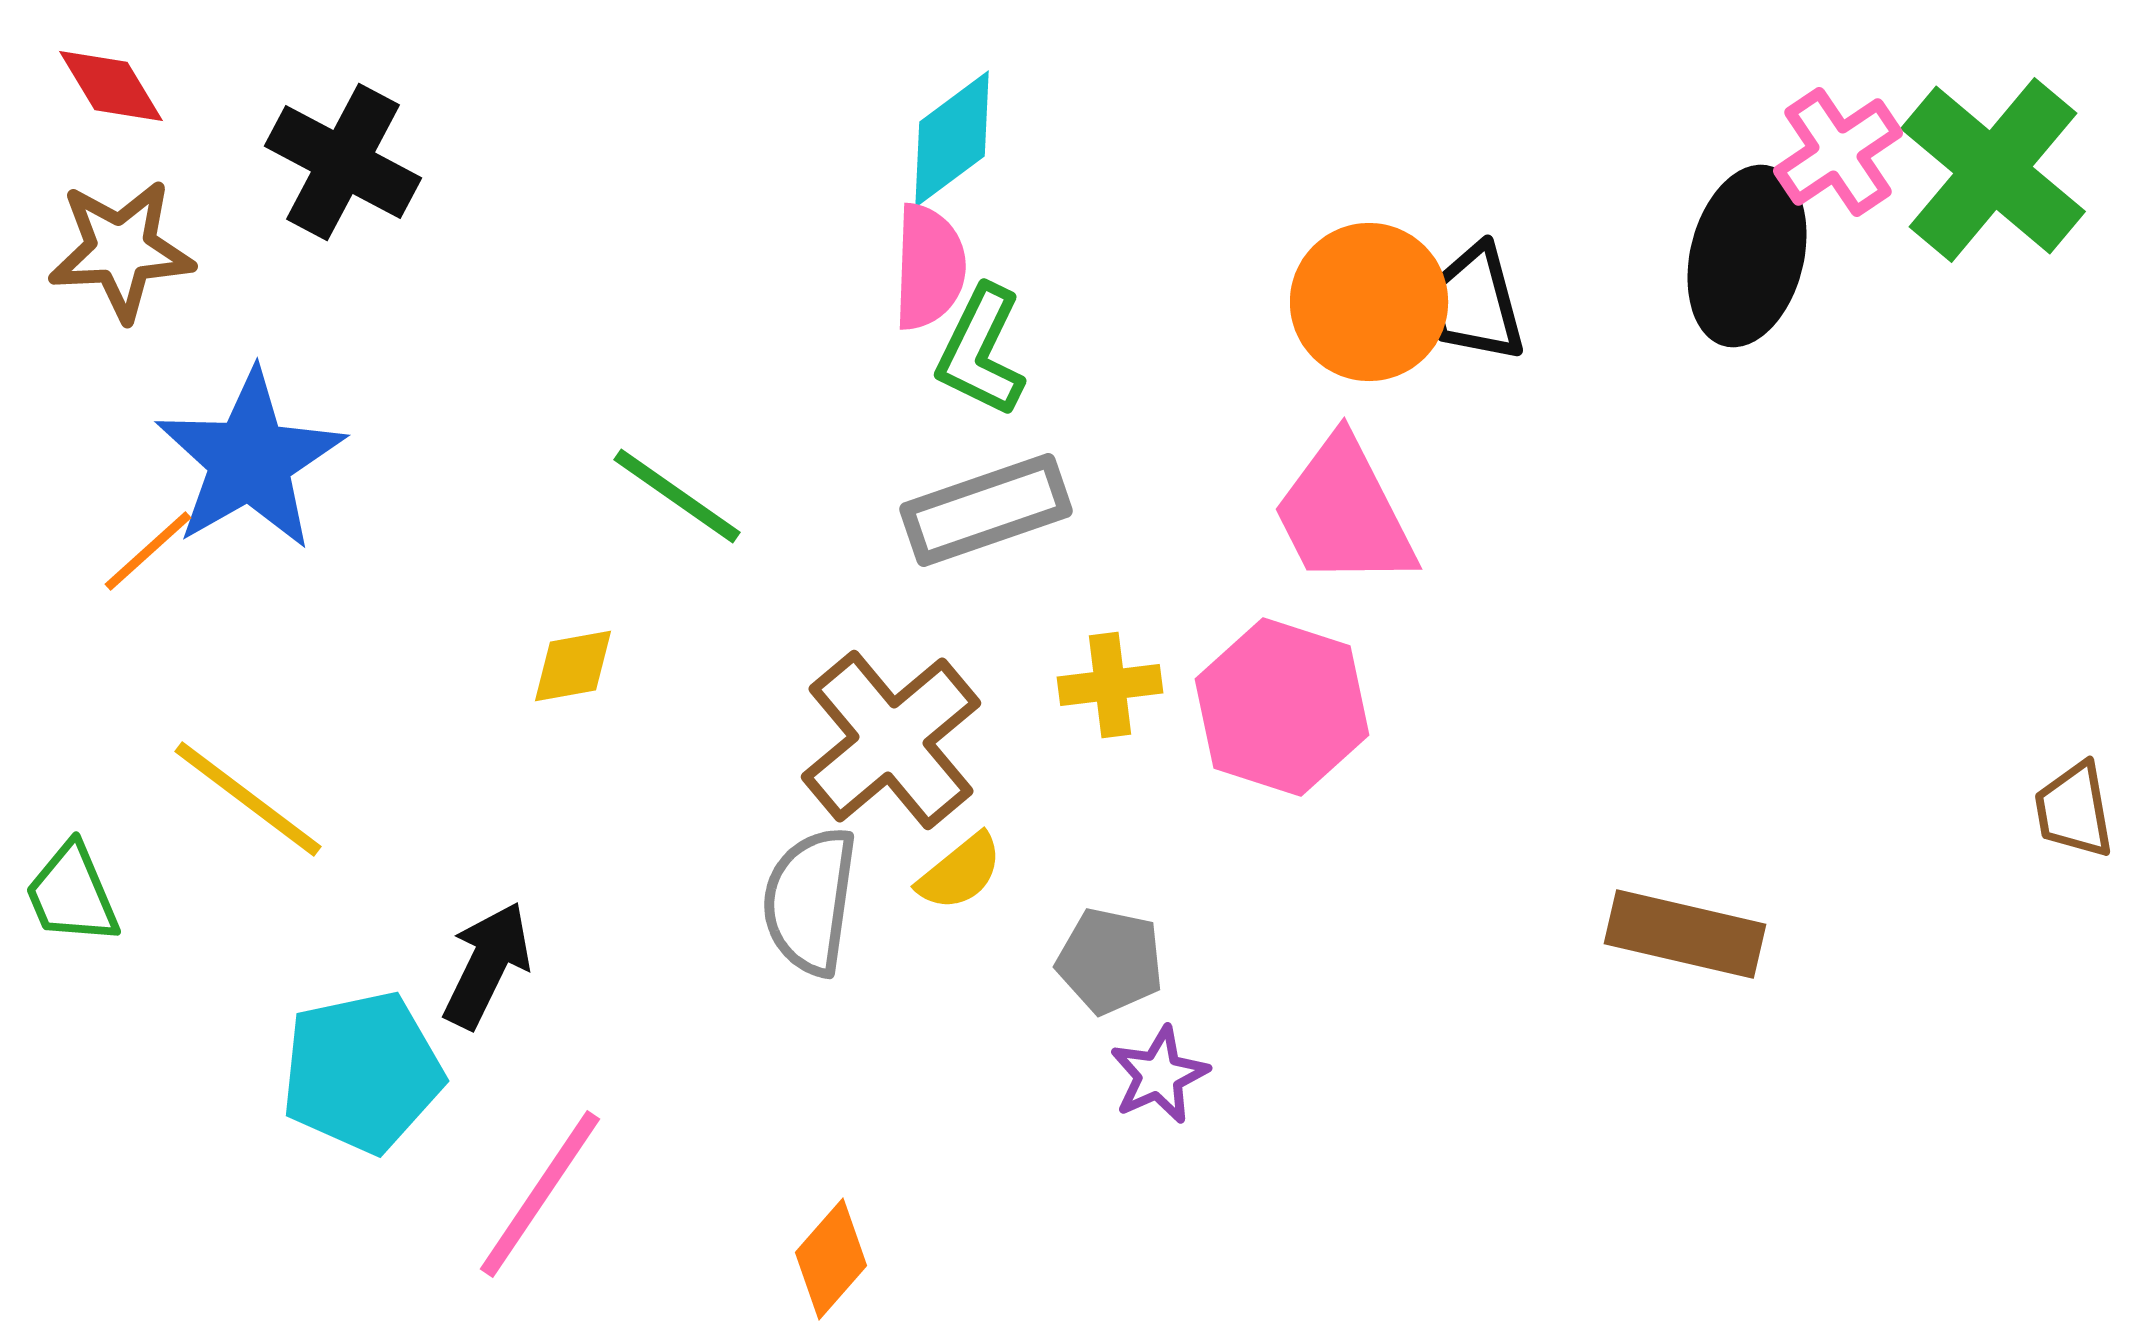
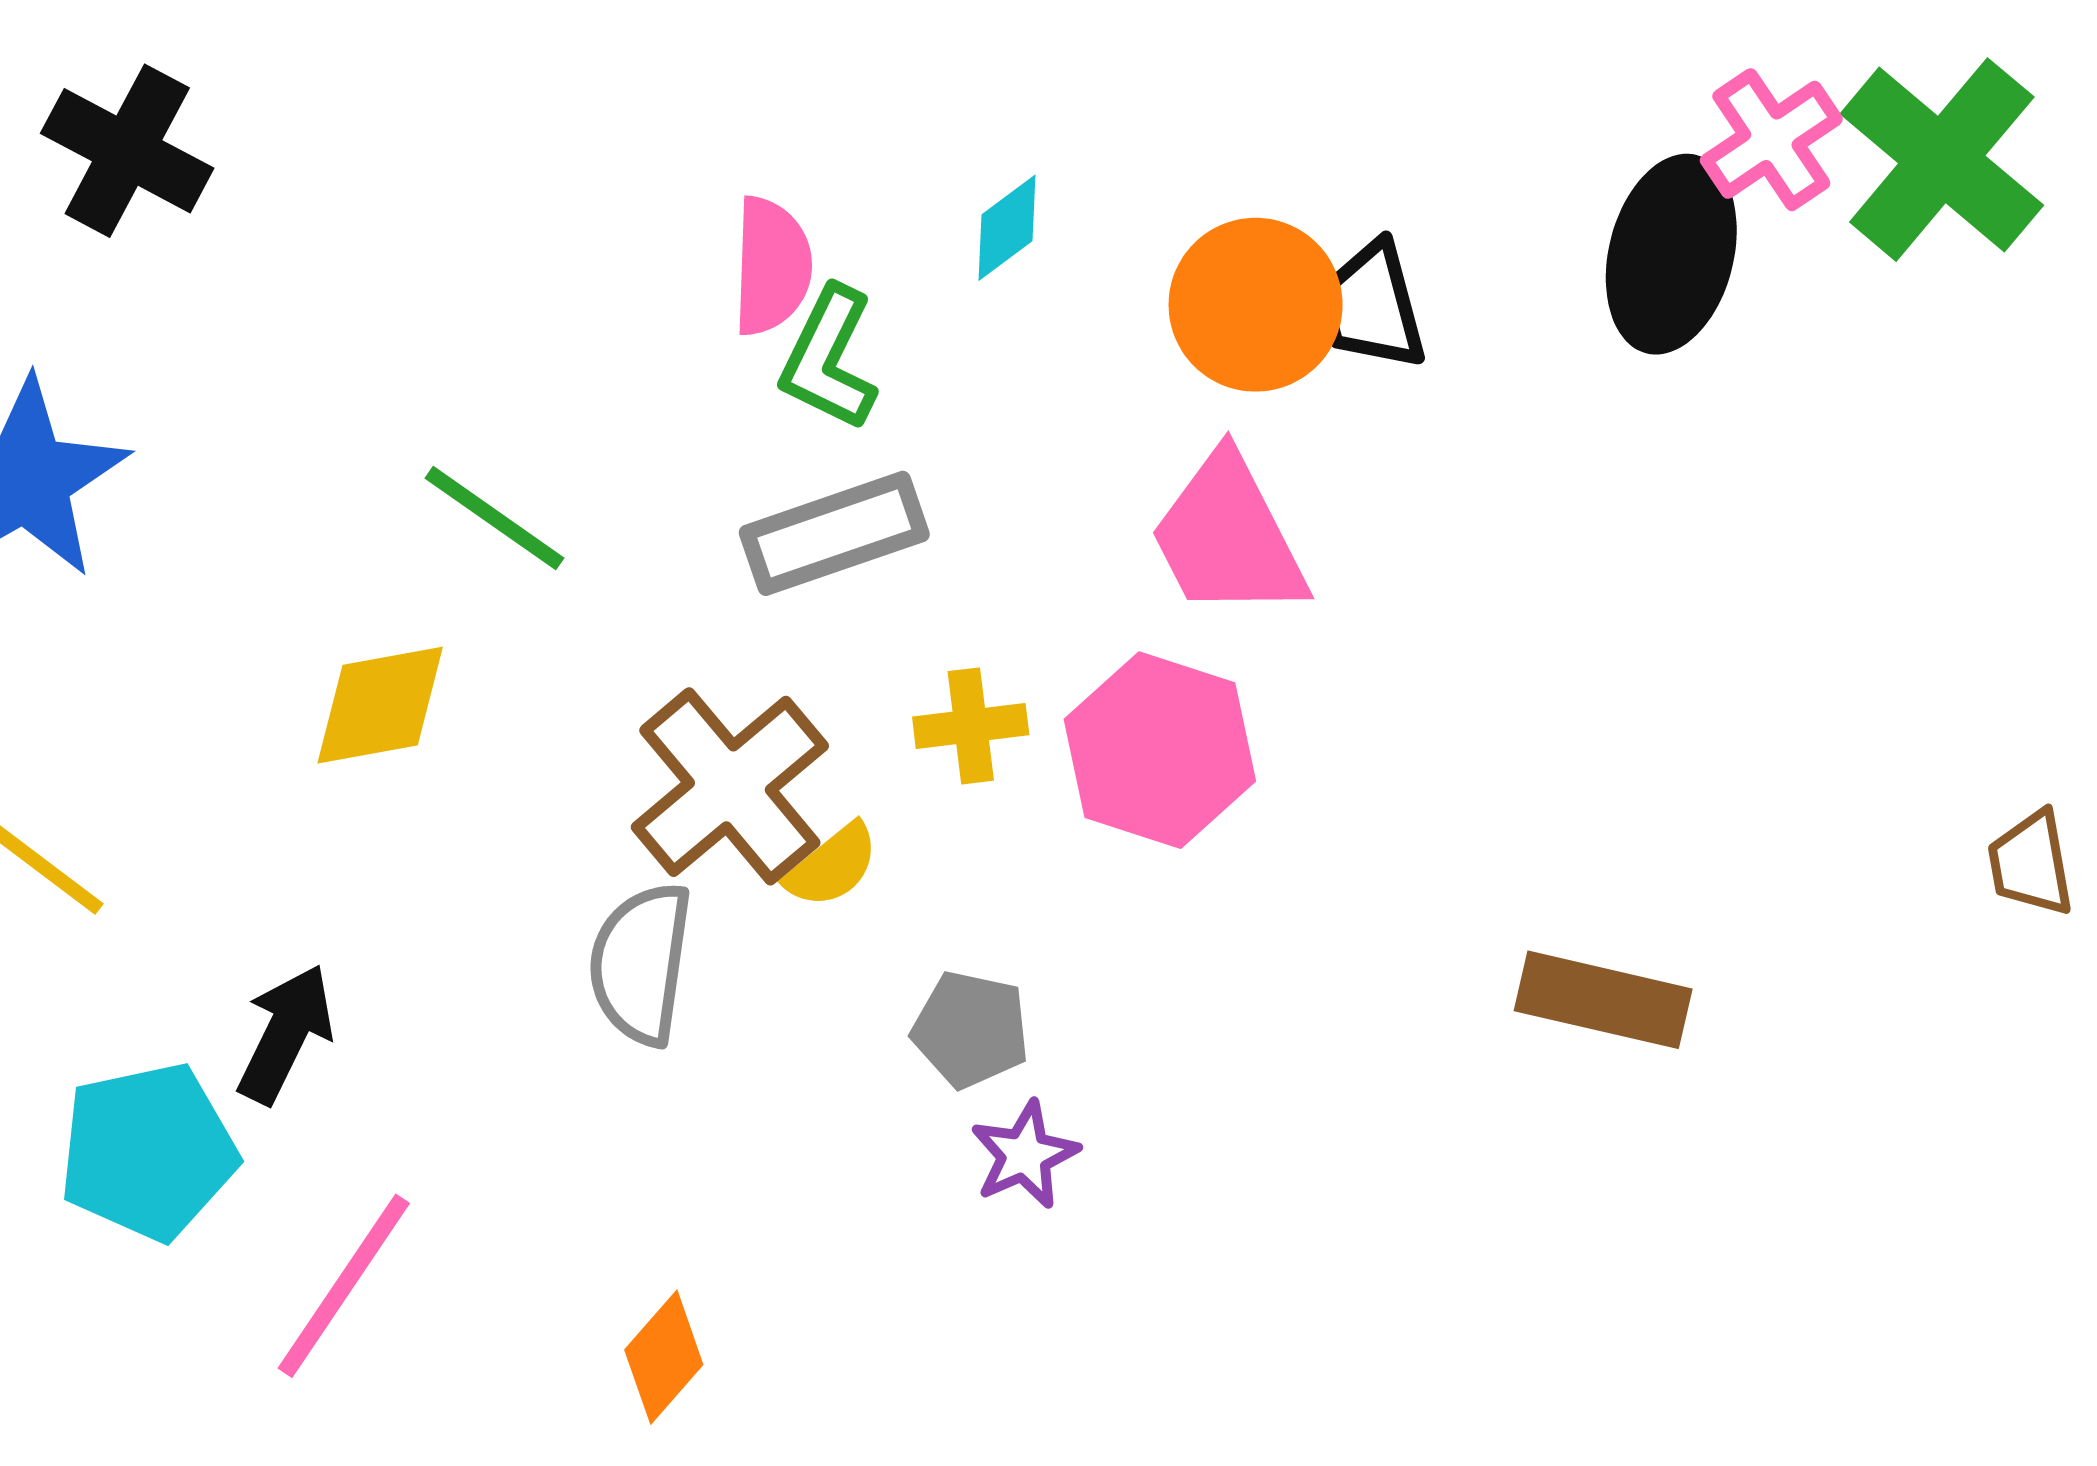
cyan diamond: (952, 139) -> (1007, 228), moved, size x0.7
yellow diamond: (573, 666) -> (380, 705), size x1.5
yellow semicircle: (960, 872) -> (832, 866), moved

